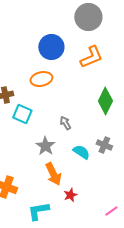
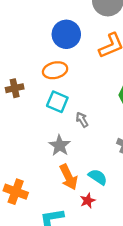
cyan square: (22, 114) -> (57, 102), moved
cyan semicircle: (81, 152) -> (98, 177), moved

